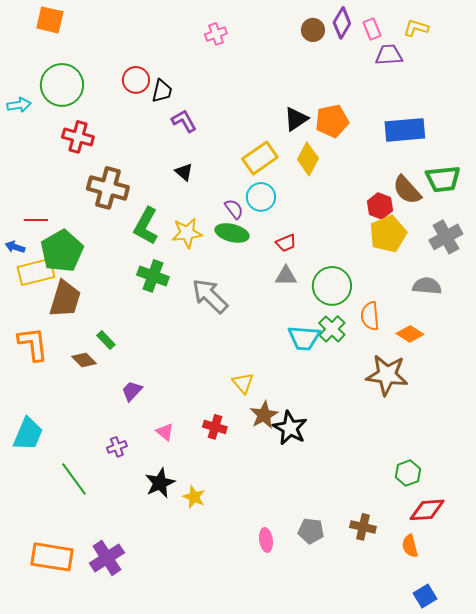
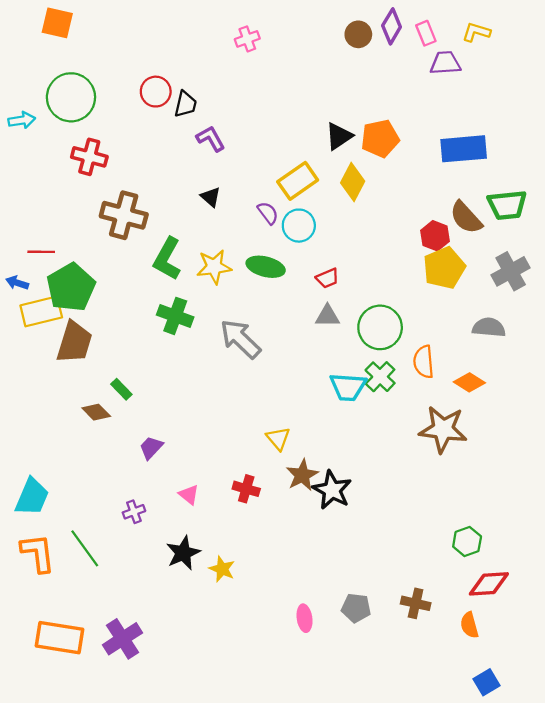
purple semicircle: (234, 209) -> (268, 213), moved
orange L-shape: (33, 344) -> (38, 553), moved

